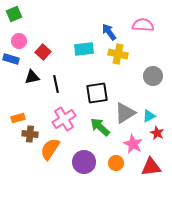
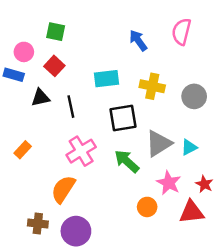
green square: (14, 14) -> (56, 32), moved, turned 35
pink semicircle: (143, 25) -> (181, 32), turned -80
cyan rectangle: (84, 49) -> (106, 79), moved
yellow cross: (118, 54) -> (152, 86), moved
orange rectangle: (18, 118) -> (23, 150), turned -32
red star: (157, 133) -> (204, 184), moved
brown cross: (30, 134) -> (38, 223), moved
purple circle: (84, 162) -> (76, 231), moved

